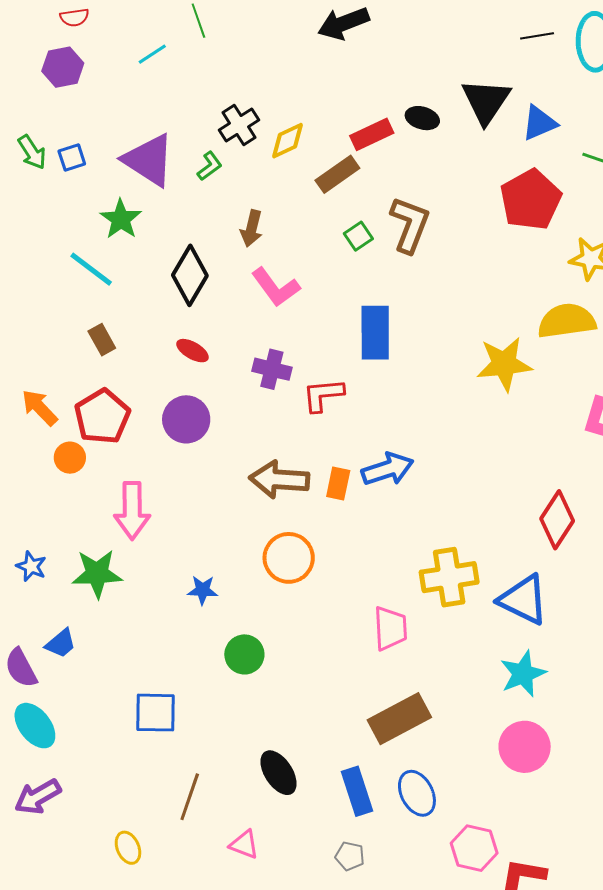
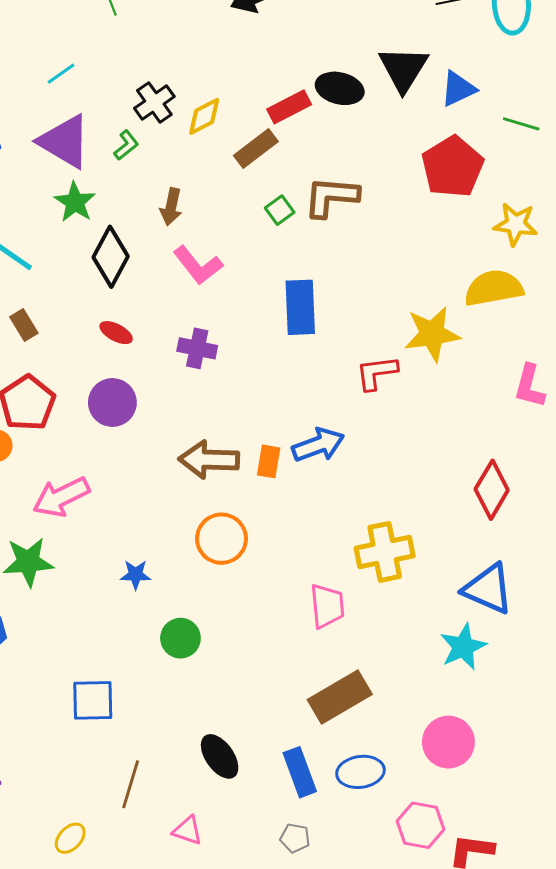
cyan line: (152, 54) -> (61, 74), moved
black ellipse: (422, 118) -> (340, 88), size x1.4
green star: (121, 219) -> (75, 202), moved
brown L-shape: (410, 225) -> (331, 197), turned -104
red L-shape: (323, 395) -> (377, 373), moved
pink arrow: (132, 511) -> (61, 497), turned 66
blue triangle: (523, 600) -> (488, 589), moved
pink circle: (525, 747) -> (448, 742), moved
blue ellipse: (417, 793) -> (360, 772), turned -69
yellow ellipse: (128, 848) -> (70, 838), turned 68

